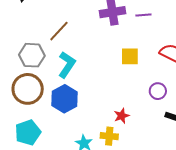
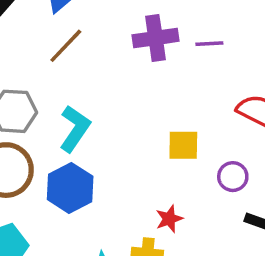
brown line: (59, 31) -> (66, 46), moved
yellow square: (130, 56) -> (183, 145), moved

